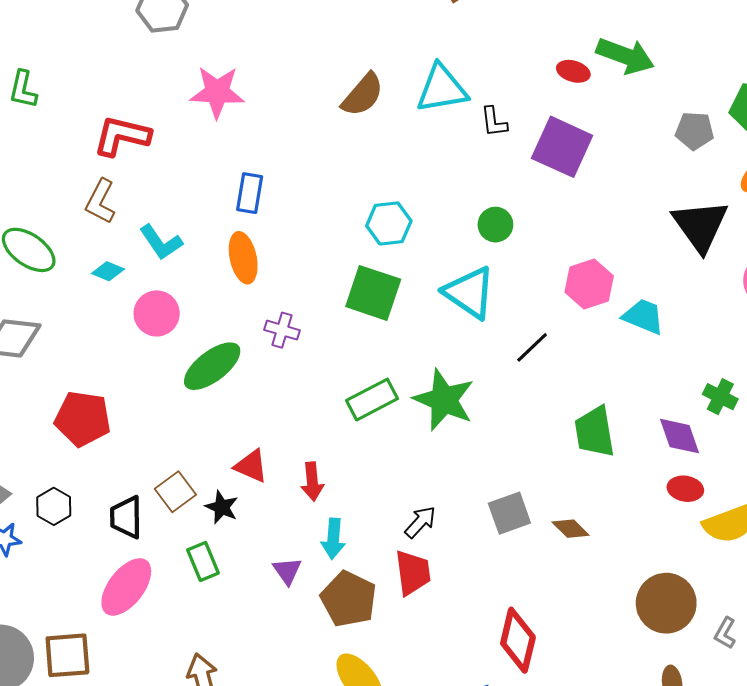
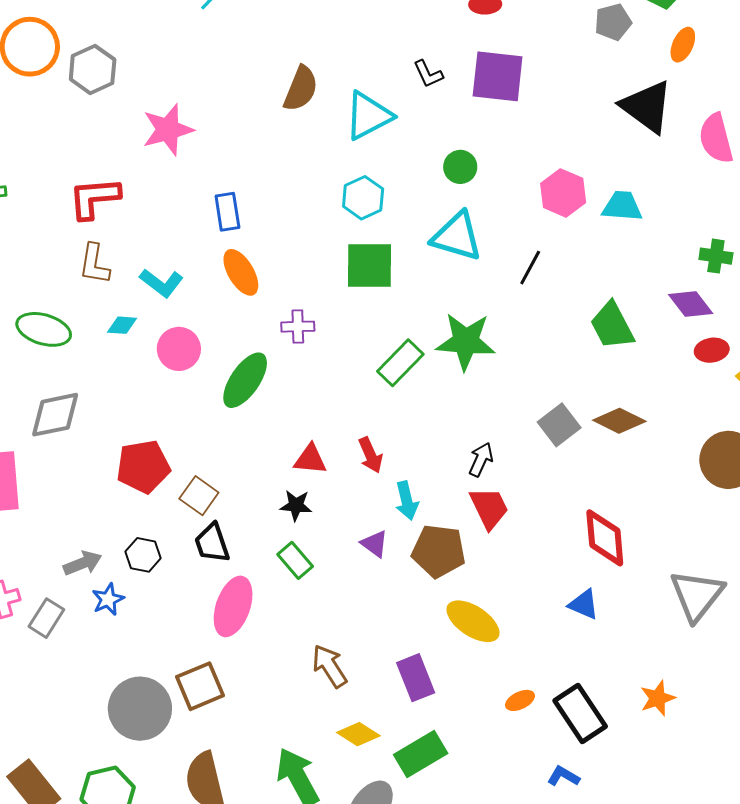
cyan triangle: (442, 89) -> (368, 116), moved
brown square: (175, 492) -> (199, 496), moved
brown diamond: (571, 529) -> (619, 421), size x1.4

